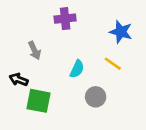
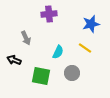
blue star: (121, 32) -> (91, 24), turned -30
green square: (38, 101) -> (41, 76), moved

